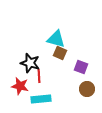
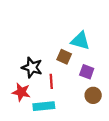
cyan triangle: (56, 39) -> (80, 41), moved
red line: (39, 76) -> (51, 81), moved

